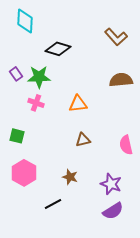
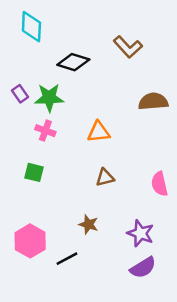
brown L-shape: (116, 37) -> (128, 47), moved
green square: (17, 136) -> (34, 172), moved
pink hexagon: (24, 173) -> (30, 241), moved

